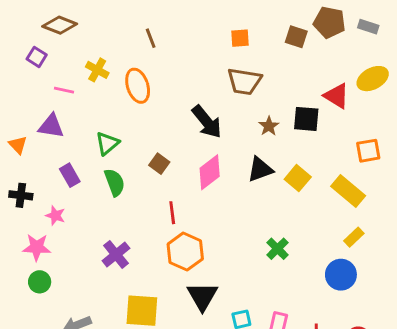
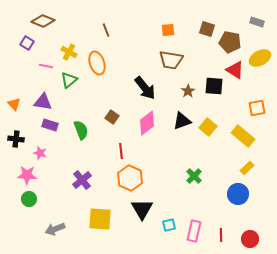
brown pentagon: (329, 22) -> (230, 42), moved
purple triangle: (51, 126) -> (43, 102), moved
green triangle: (107, 143) -> (69, 80), moved
purple rectangle: (70, 175) -> (50, 125), turned -42

